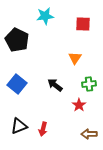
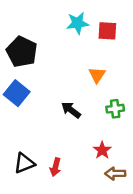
cyan star: (45, 16) -> (78, 23), moved
blue square: (17, 84) -> (17, 93), moved
red star: (79, 105) -> (102, 150), moved

